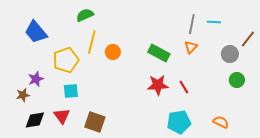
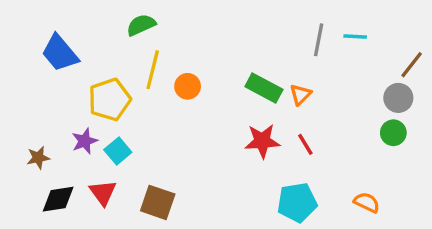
orange triangle: (191, 47) -> (300, 95), moved
gray circle: (230, 54) -> (398, 98), moved
purple star: (36, 79) -> (85, 141), moved
cyan square: (71, 91) -> (118, 151), turned -35

